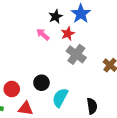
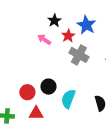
blue star: (81, 14) -> (86, 25), moved
red circle: (12, 89) -> (27, 92), moved

